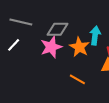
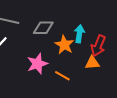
pink star: (51, 47) -> (37, 64), moved

